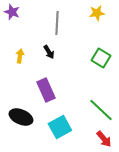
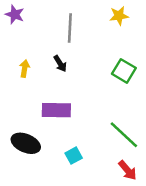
purple rectangle: (46, 90) -> (56, 110), turned -65
cyan square: (60, 127) -> (74, 156), size x0.6

